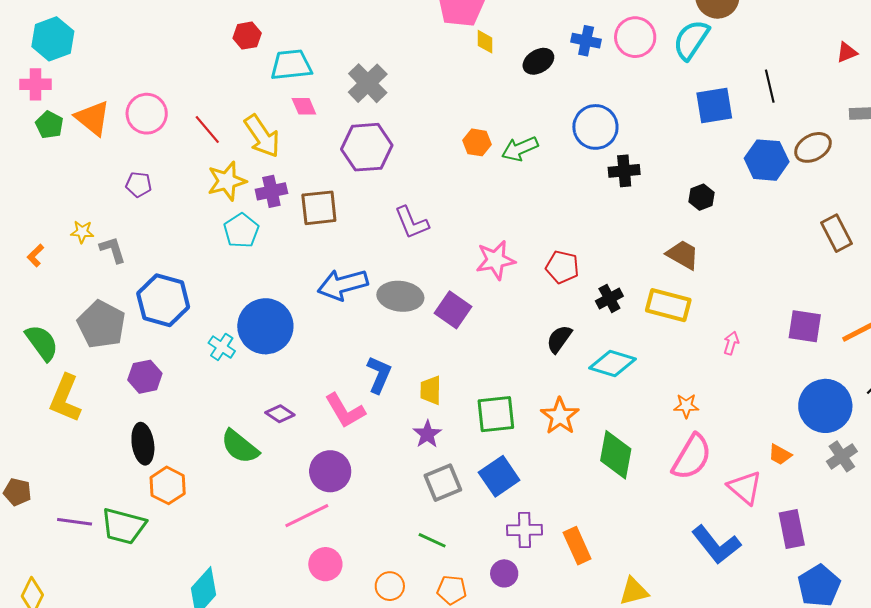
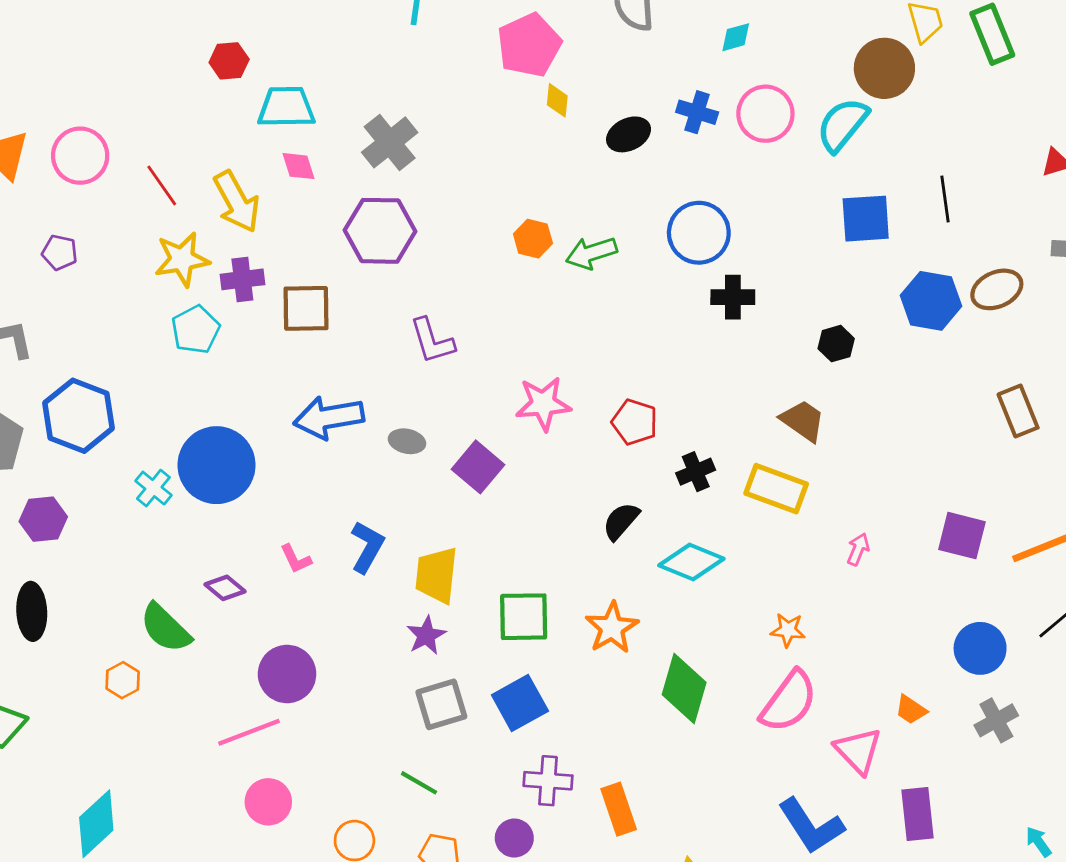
gray ellipse: (400, 296) -> (407, 441), size x0.6
yellow trapezoid: (431, 390) -> (436, 575), size x1.4
blue circle: (825, 406) -> (980, 648), size x0.7
pink L-shape: (345, 411) -> (296, 559), moved, size x0.6
orange hexagon: (168, 485) -> (123, 680), moved, size x0.7

